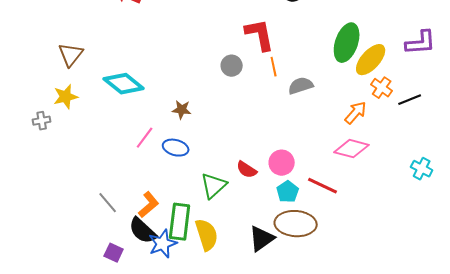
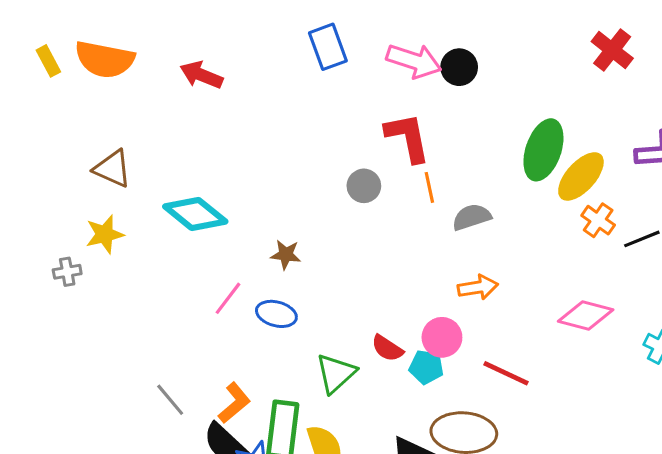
brown triangle: (71, 55) -> (112, 169), turned -44
orange arrow: (356, 113) -> (478, 287), moved, turned 40
pink diamond: (352, 149) -> (586, 315), moved
cyan pentagon: (288, 192) -> (426, 367), moved, turned -30

